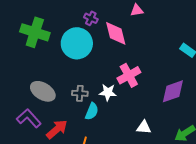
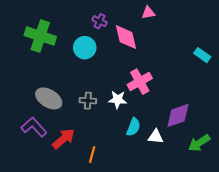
cyan circle: (77, 43) -> (85, 48), size x0.7
purple diamond: (173, 91) -> (178, 115), moved
cyan semicircle: (92, 111) -> (133, 127), moved

